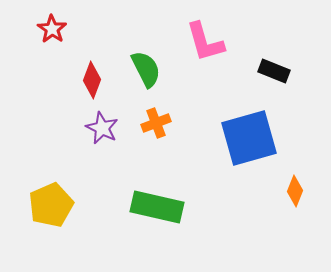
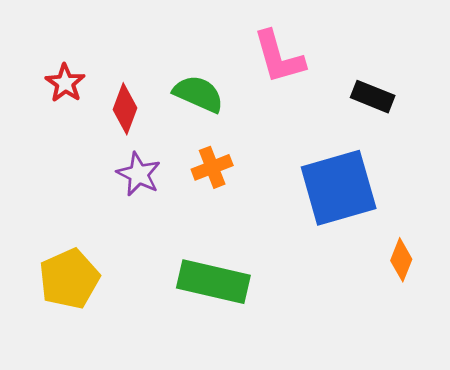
red star: (52, 29) -> (65, 83), moved
green semicircle: (146, 69) -> (198, 94), turned -39

